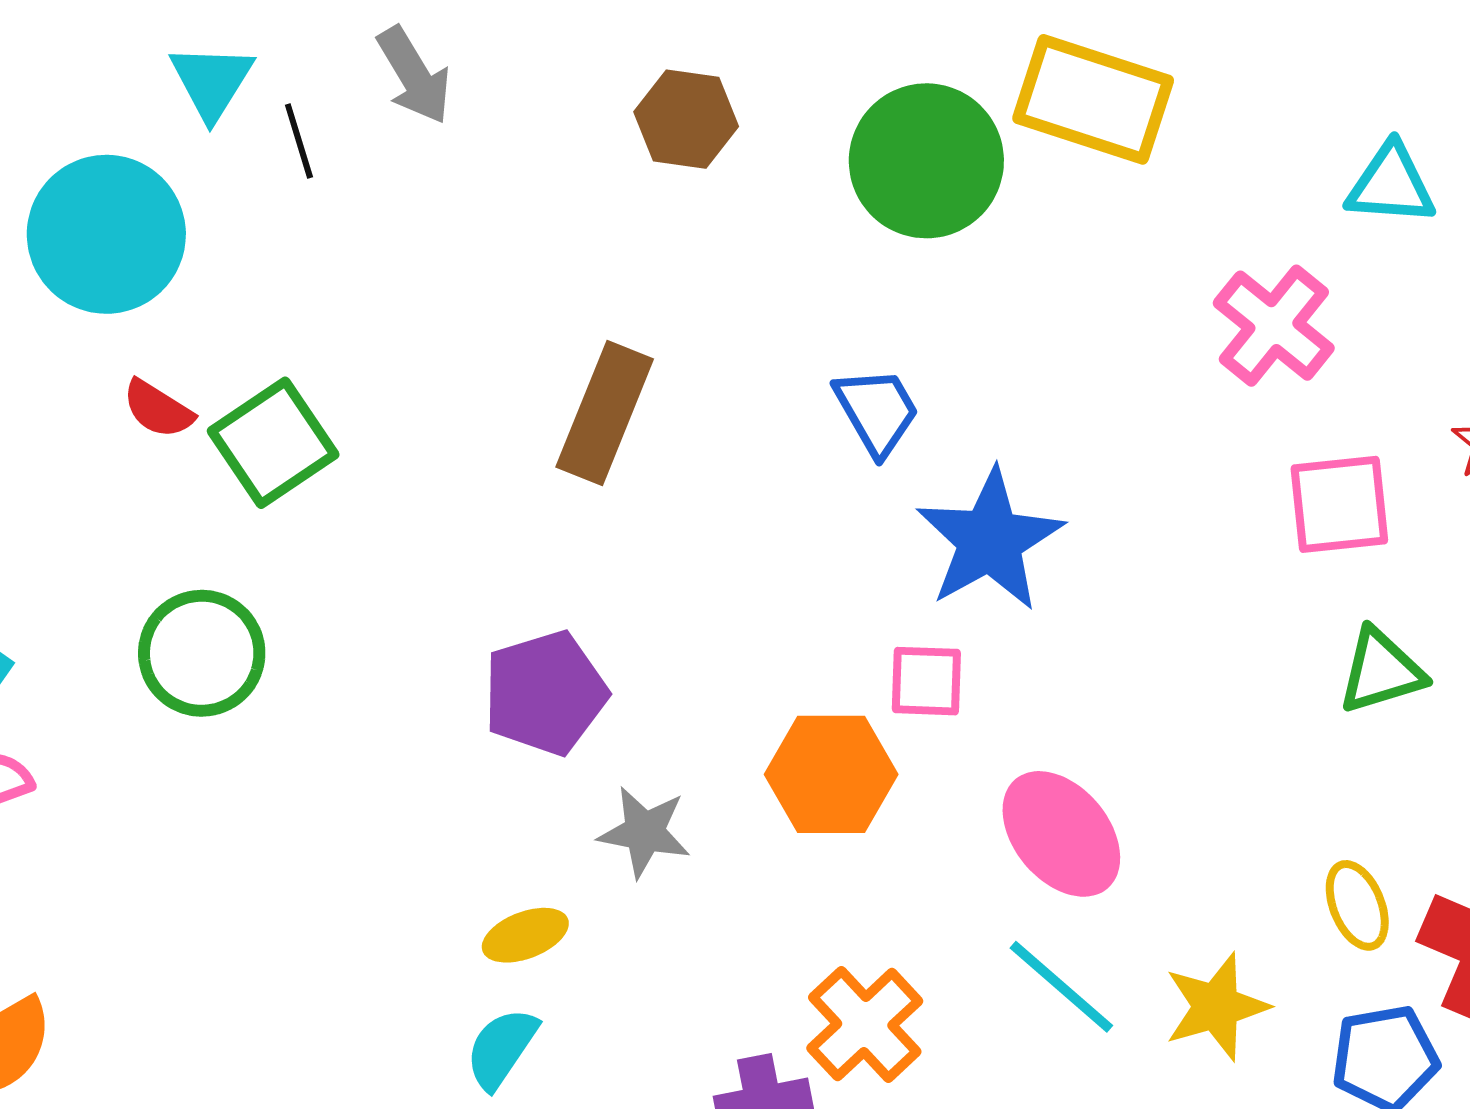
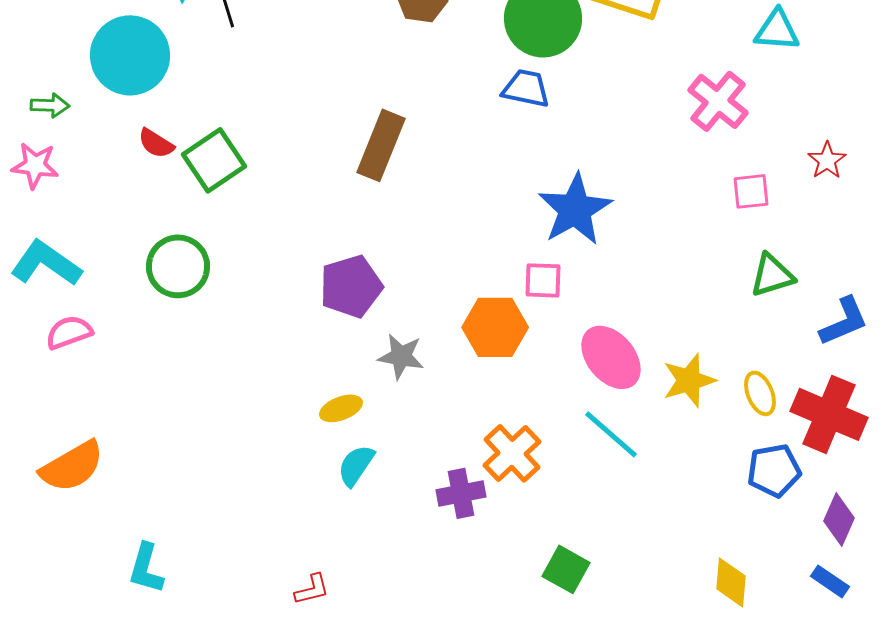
blue trapezoid: (877, 411) -> (526, 88), moved, turned -48
pink square: (1339, 504) -> (751, 191), size x0.7
yellow star: (1216, 1007) -> (689, 380), moved
cyan semicircle: (501, 1048) -> (356, 465), moved

